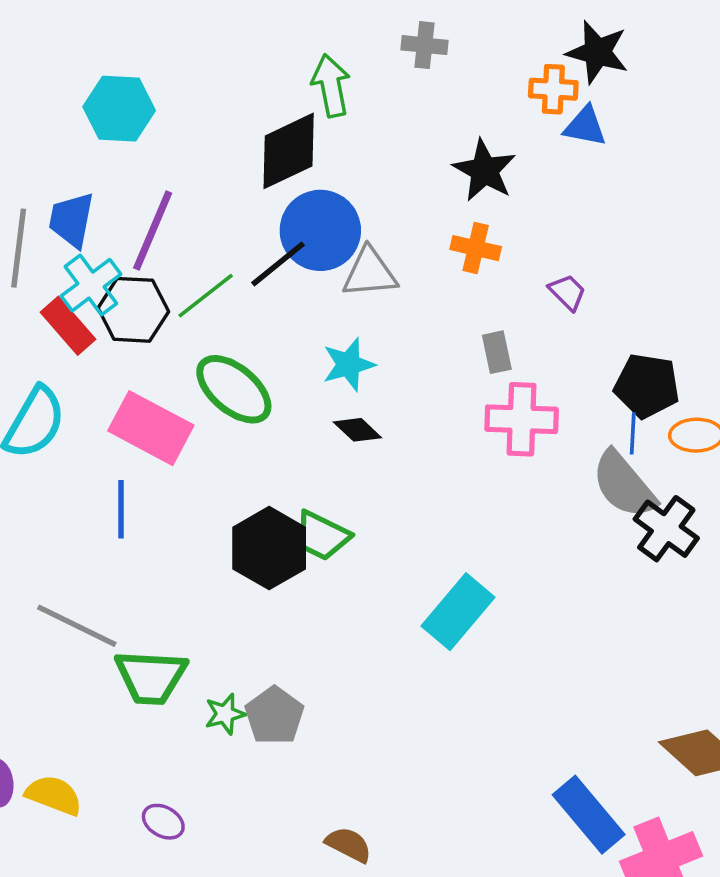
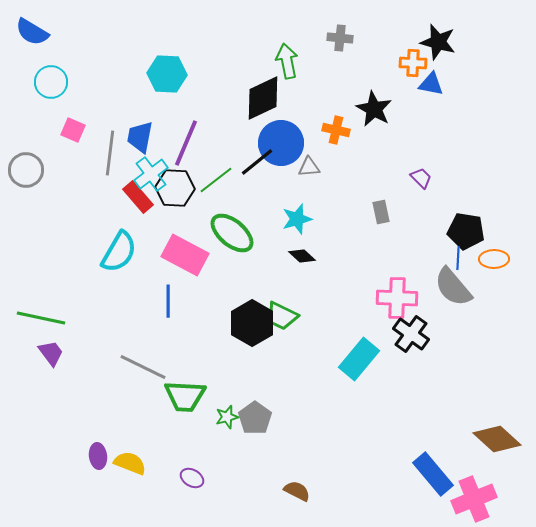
orange cross: (476, 248) -> (336, 130), moved
gray triangle: (370, 273) -> (309, 167), size x0.7
pink cross: (522, 419) -> (397, 298), moved
black cross: (666, 529) -> (411, 334), moved

